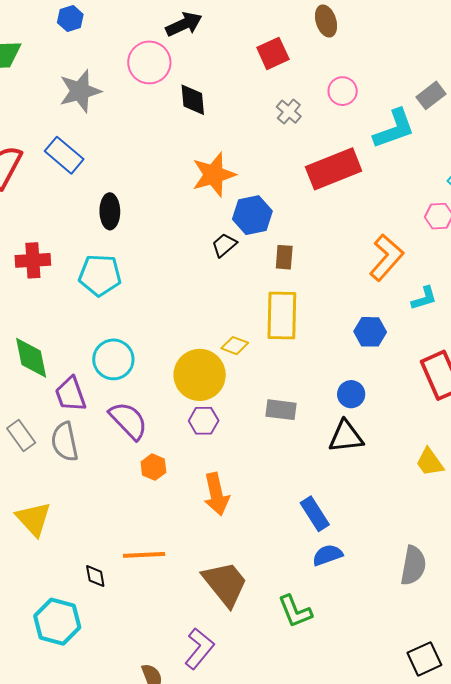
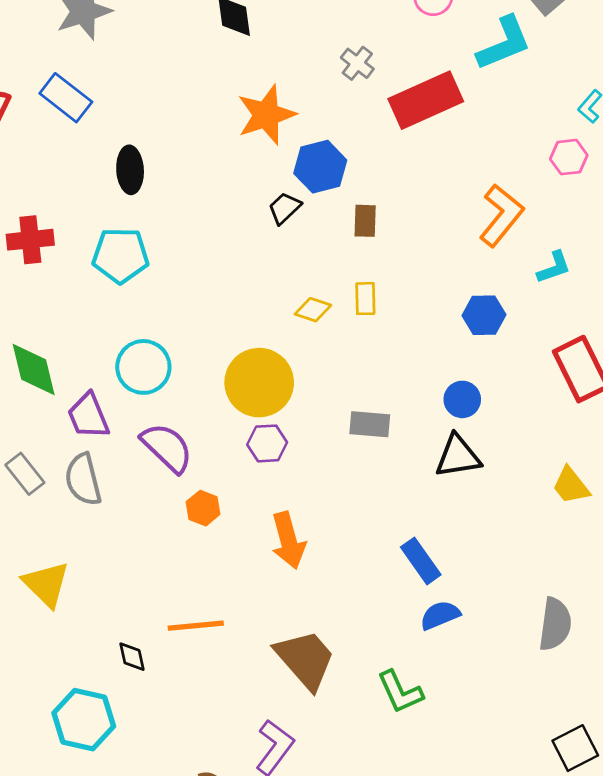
gray cross: (289, 112) -> (357, 63), moved
yellow rectangle: (282, 315) -> (365, 299), size x0.5
yellow diamond: (235, 346) -> (313, 310), moved

